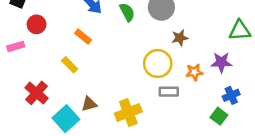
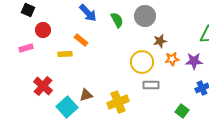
yellow rectangle: (70, 65) -> (65, 54), moved, turned -48
orange star: (194, 72) -> (172, 59), moved
green square: (219, 116) -> (182, 111), moved

